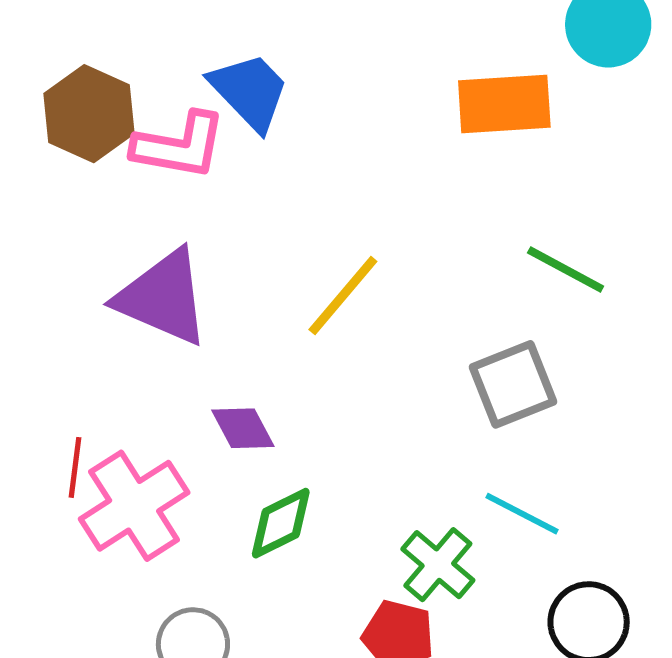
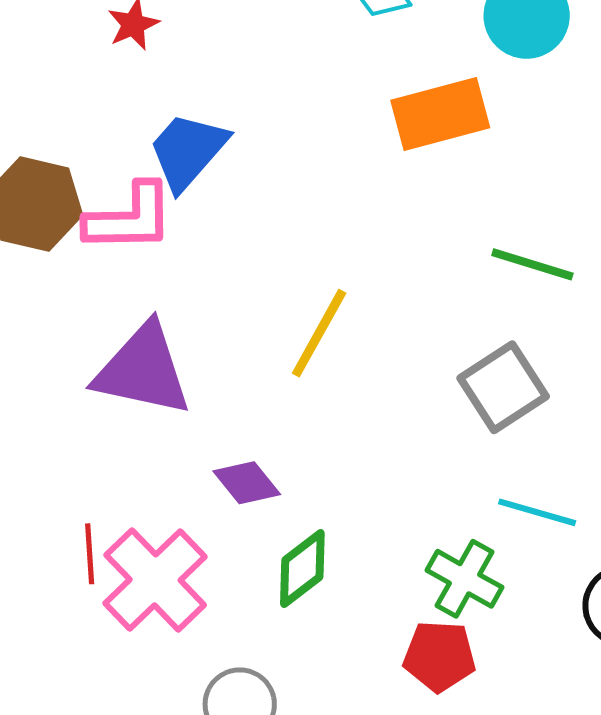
blue trapezoid: (250, 91) -> (188, 151), turned -84

